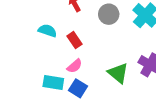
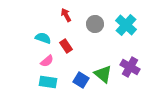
pink semicircle: (75, 66) -> (47, 61), moved
blue square: (78, 88) -> (81, 80), moved

